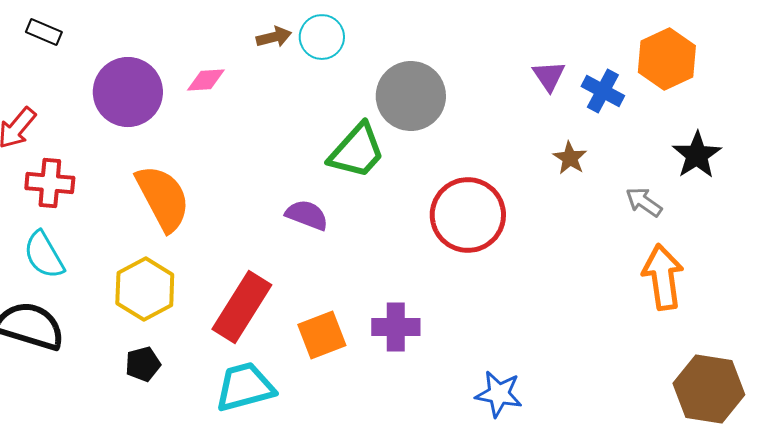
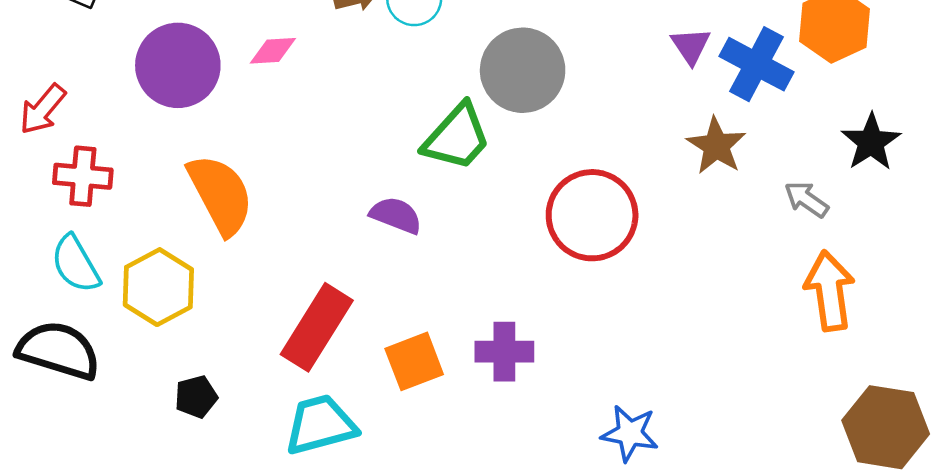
blue cross: (603, 91) -> (756, 64), size x1.4
brown star: (570, 158) -> (716, 146), size x1.4
yellow hexagon: (145, 289) -> (158, 287), moved

